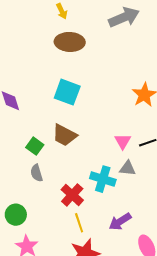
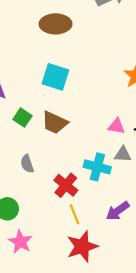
pink triangle: (123, 141) -> (116, 126), turned -48
green square: (35, 146) -> (22, 118), moved

